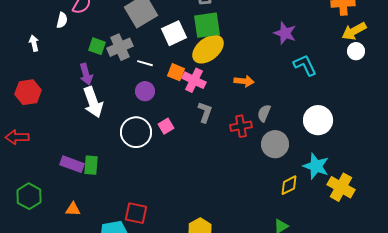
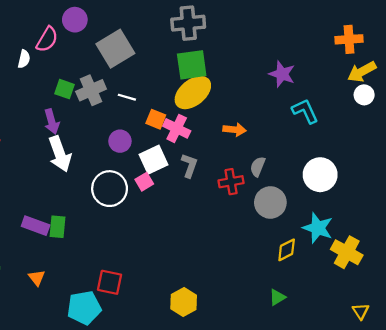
white square: (174, 33) -> (154, 160), moved
white line: (145, 63) -> (127, 97), moved
orange triangle: (73, 209) -> (37, 278), turned 49

